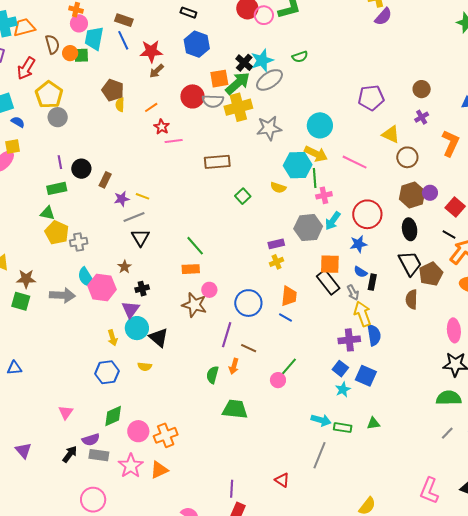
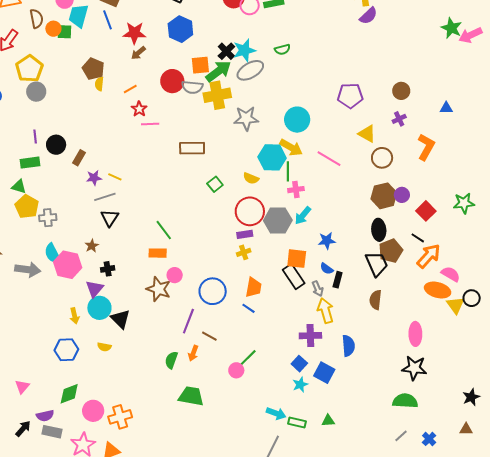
red circle: (367, 214) -> (250, 211), moved
brown pentagon: (431, 274) -> (391, 251), moved
blue semicircle: (374, 335) -> (348, 346), moved

